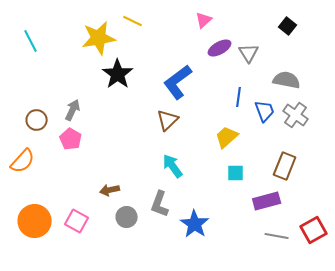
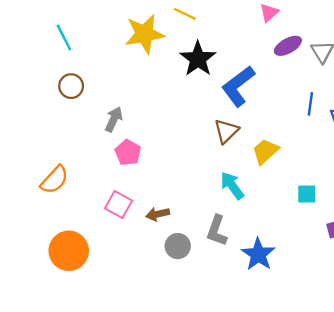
black star: (118, 74) -> (198, 59), moved
brown circle: (37, 120) -> (71, 86), moved
yellow trapezoid: (227, 137) -> (265, 151), moved
pink pentagon: (71, 139) -> (128, 152), moved
pink square: (77, 221) -> (118, 205), moved

